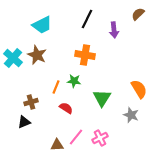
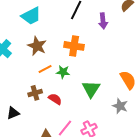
brown star: (37, 55) -> (37, 46), moved
orange line: (56, 87) -> (45, 69), moved, turned 40
brown cross: (31, 102) -> (35, 93), moved

